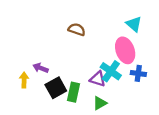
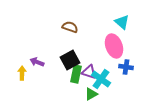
cyan cross: (111, 71) -> (101, 79), moved
black square: (56, 88) -> (70, 60), moved
green rectangle: (73, 92) -> (76, 74), moved

